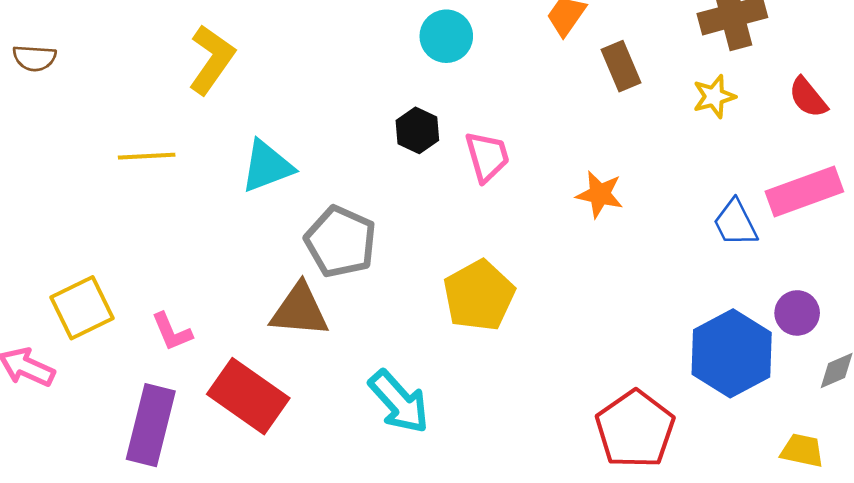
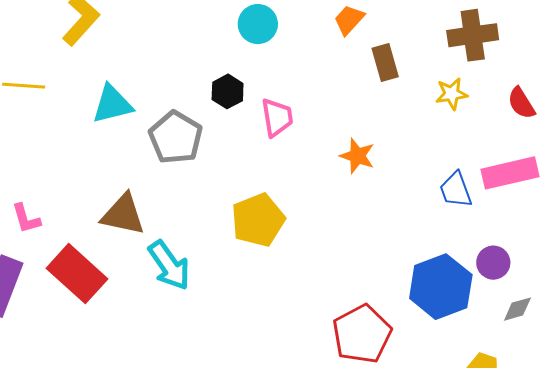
gray pentagon: (341, 242) -> (176, 137), moved
cyan arrow: (399, 402) -> (169, 265), moved

